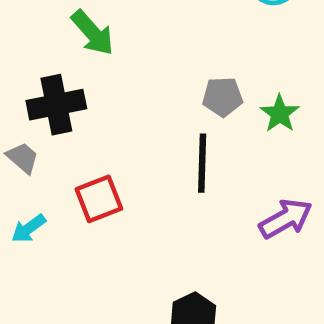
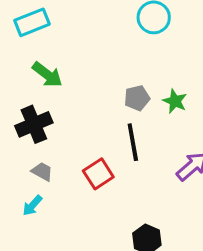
gray trapezoid: (23, 158) -> (42, 172), moved
red square: (99, 199) -> (98, 174), moved

